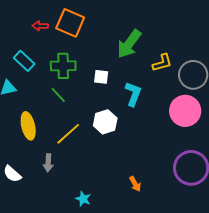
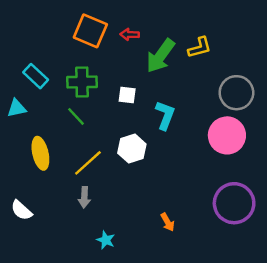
red arrow: (40, 26) -> (130, 34), moved
yellow L-shape: (162, 63) -> (200, 48), moved
gray arrow: (48, 163) -> (84, 197), moved

